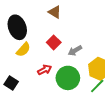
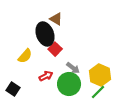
black ellipse: (17, 27) -> (45, 34), moved
gray arrow: (75, 51) -> (73, 68), moved, turned -112

